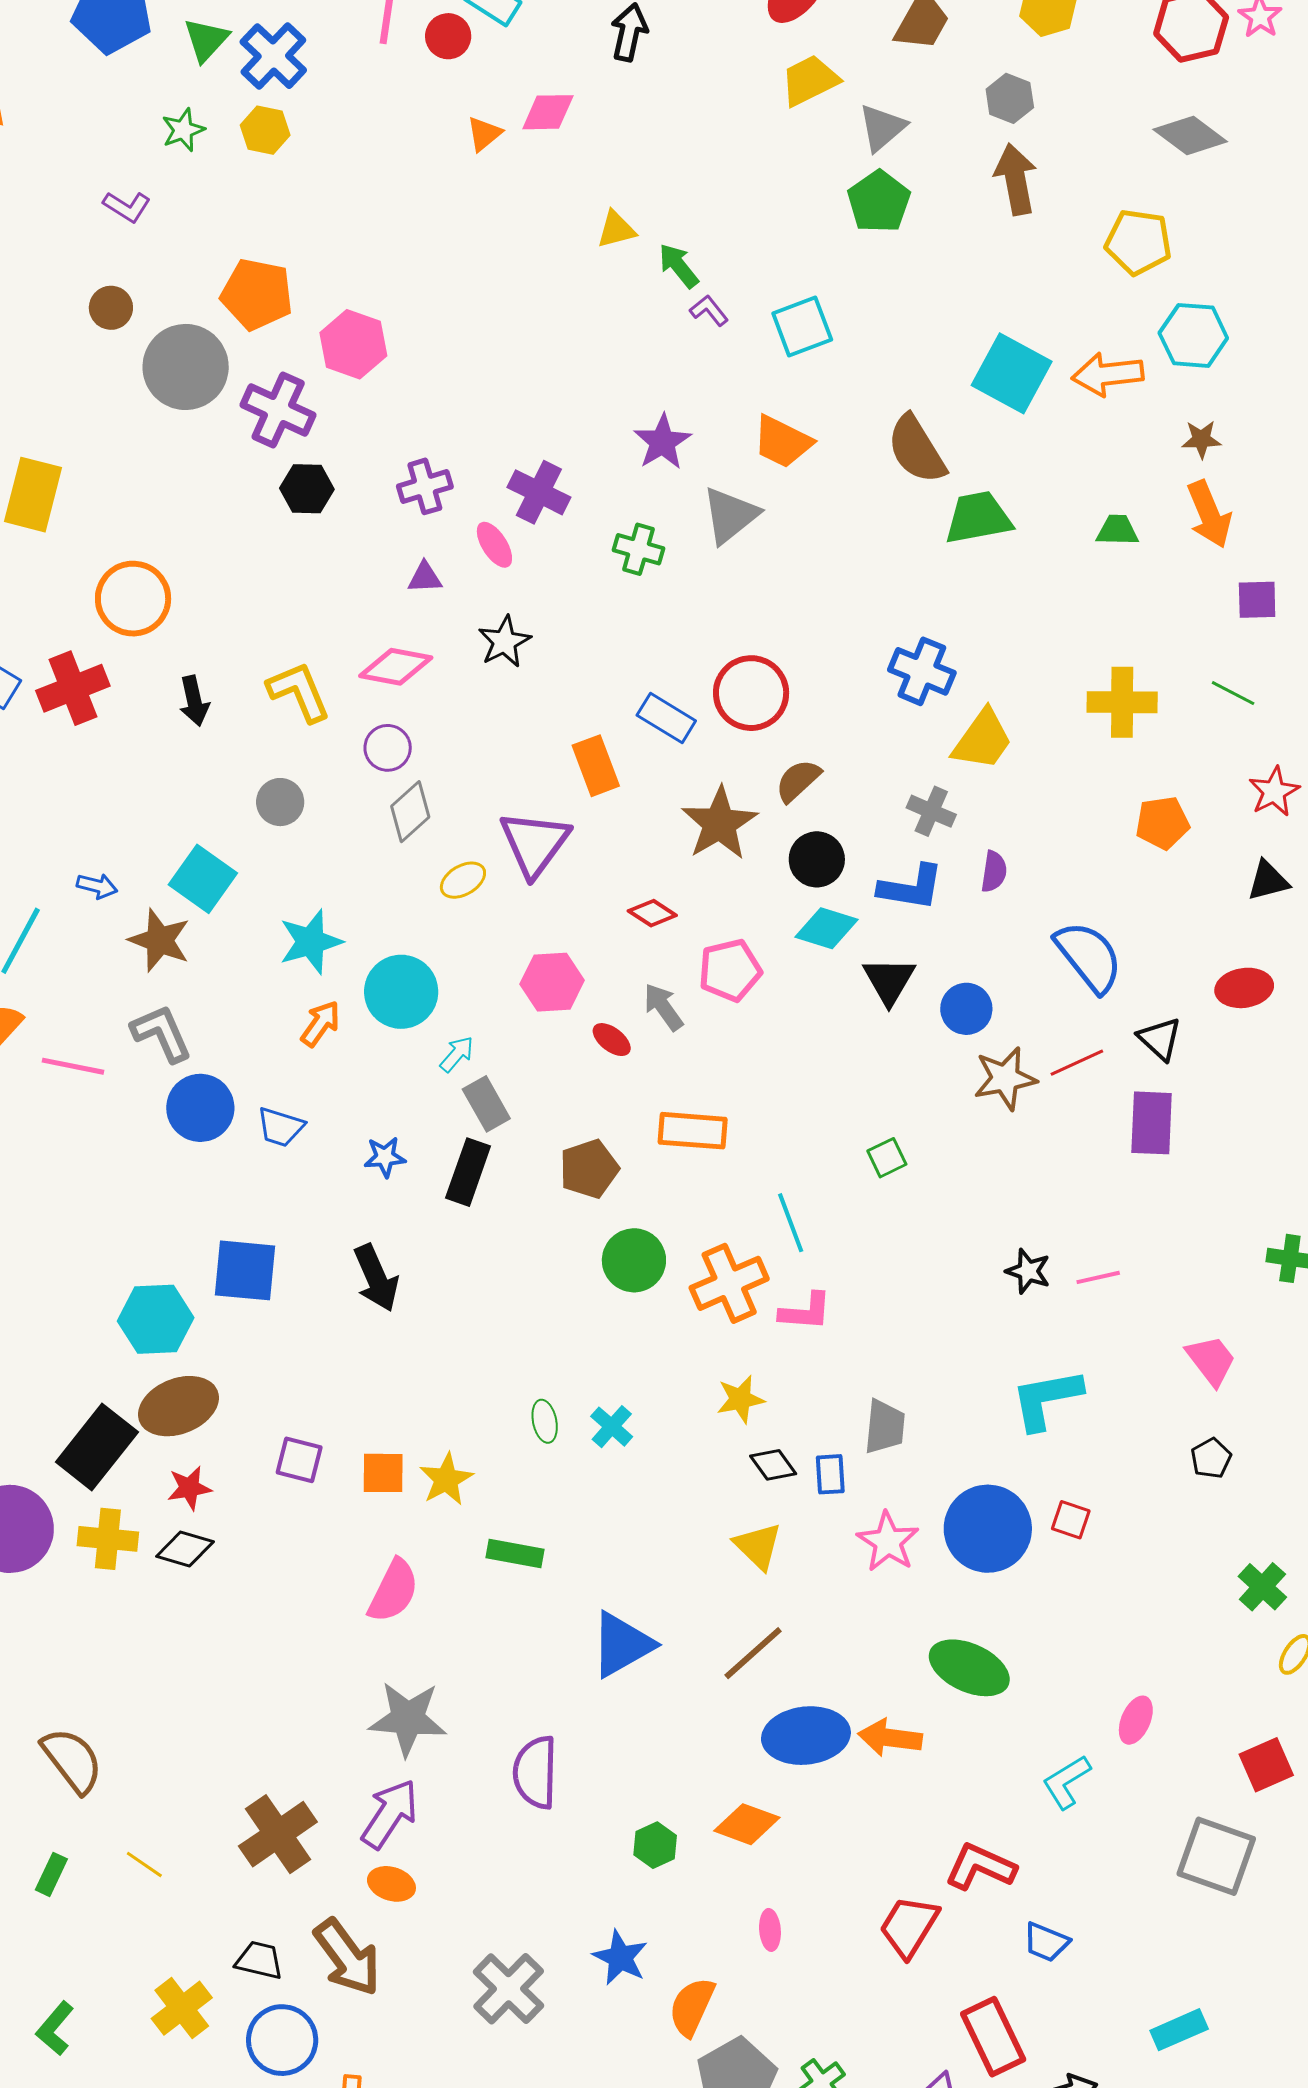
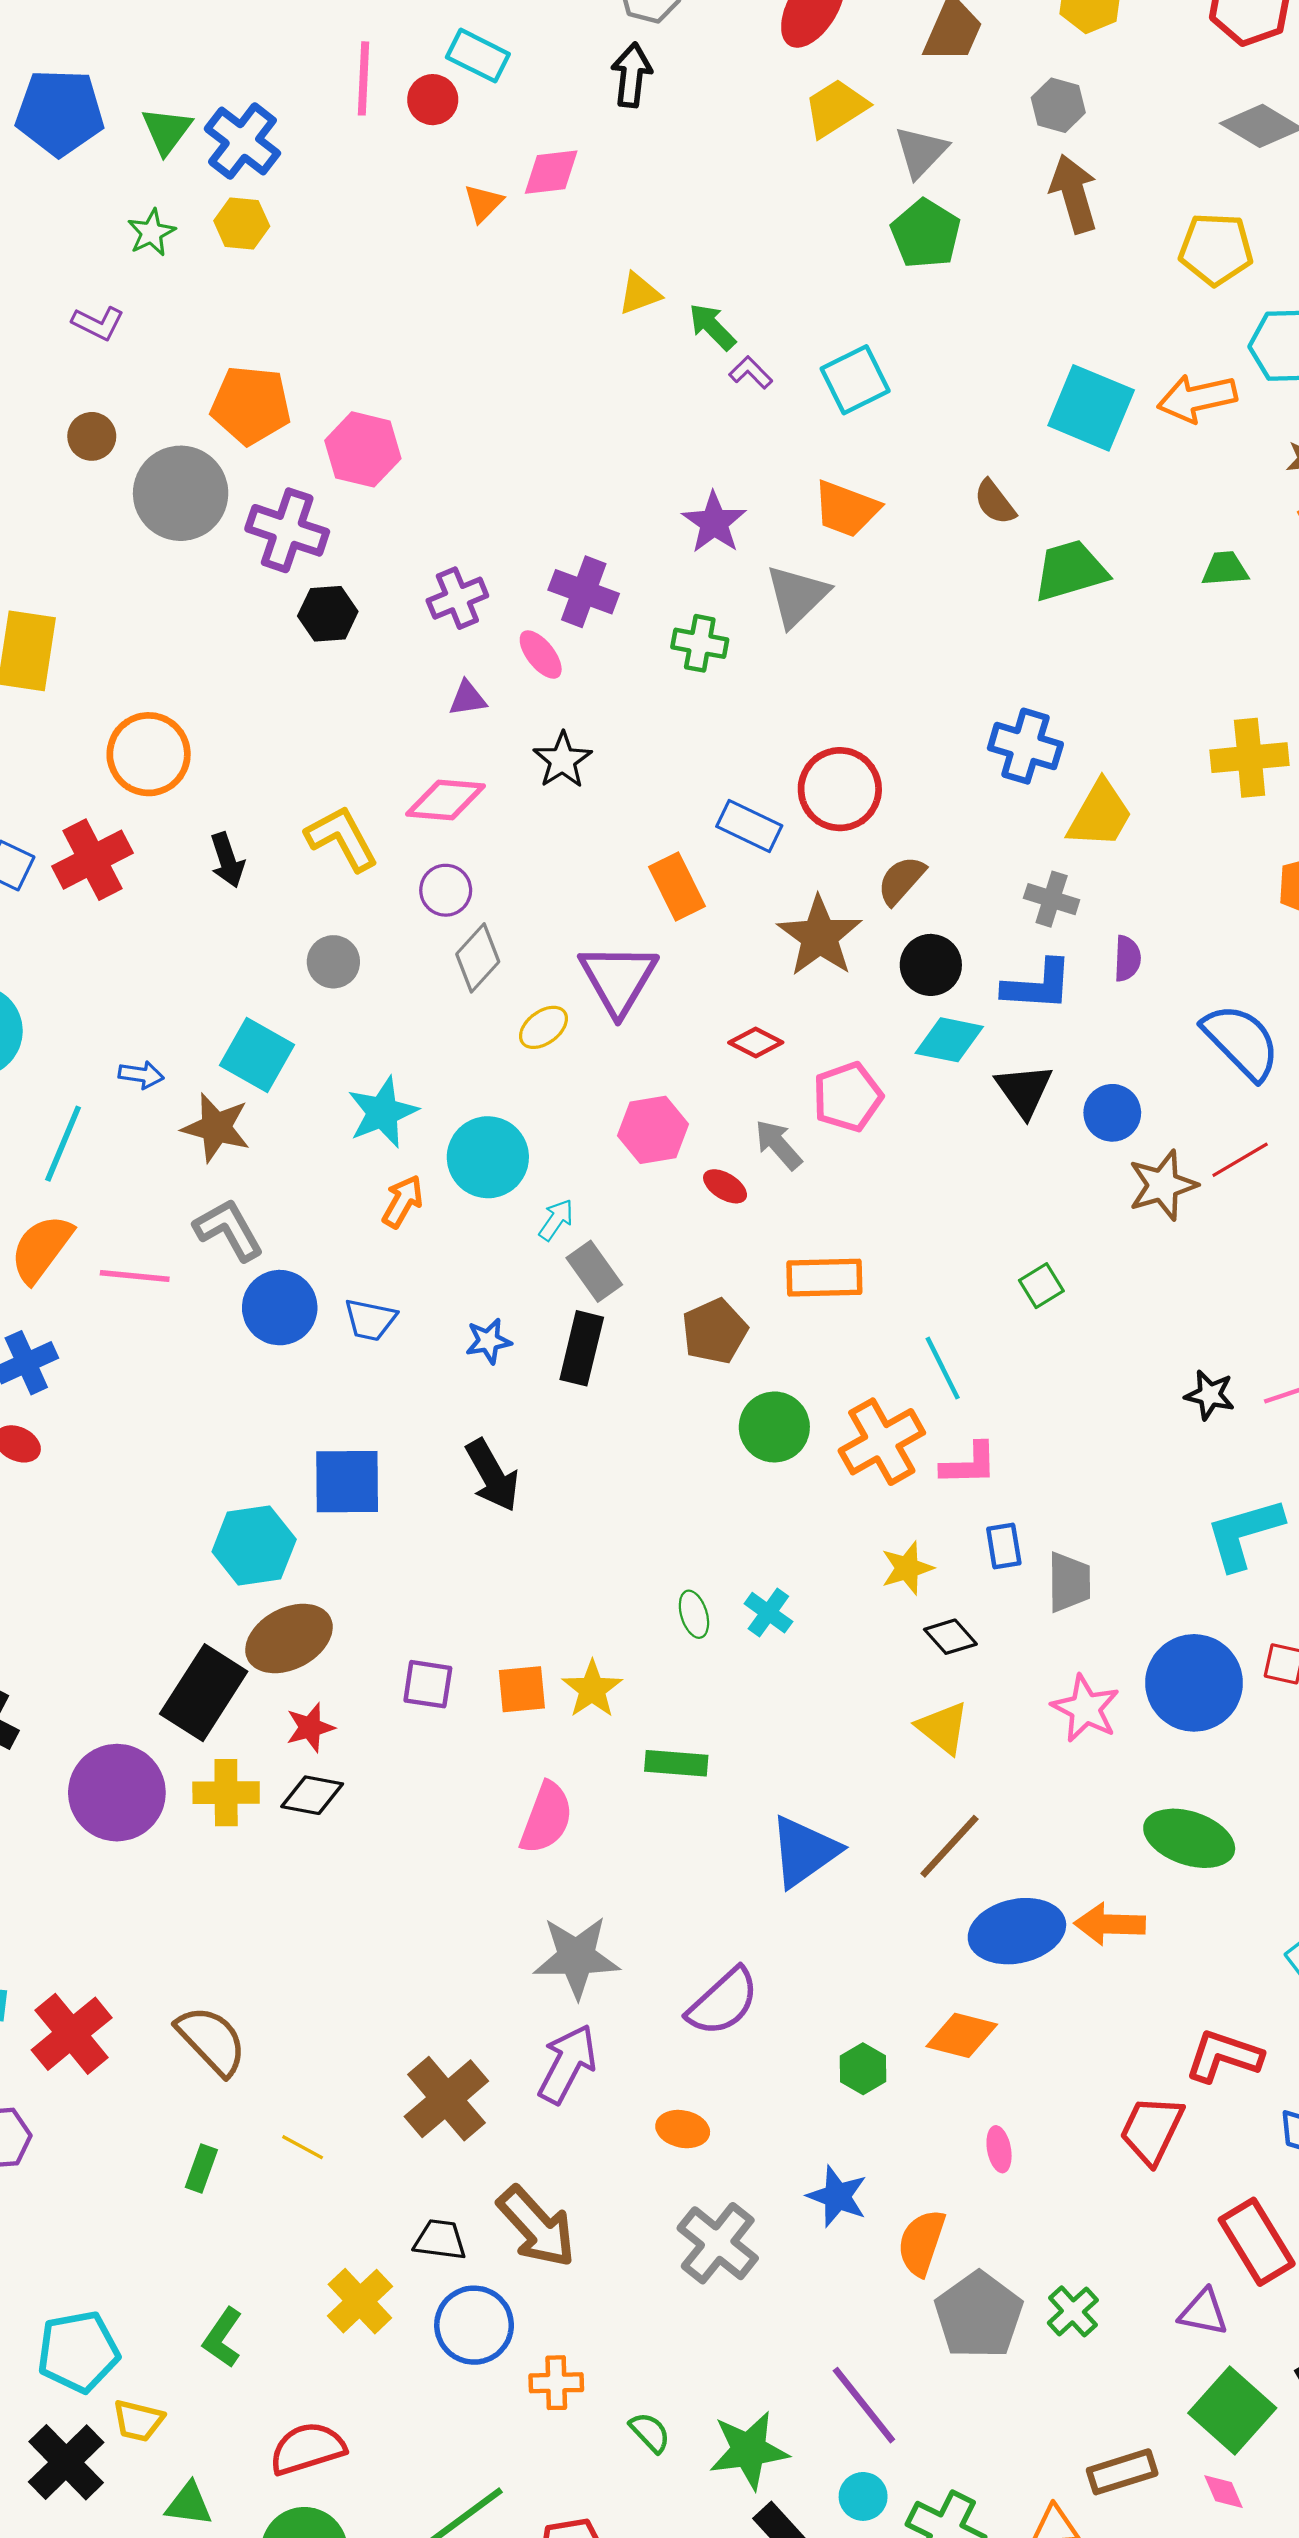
brown semicircle: (916, 449) -> (995, 502), size x0.6
blue rectangle: (830, 1474) -> (1004, 1546), moved
purple semicircle: (535, 1772) -> (723, 2002), turned -128
orange ellipse: (391, 1884) -> (683, 2129), moved

